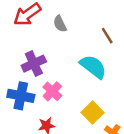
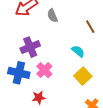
cyan semicircle: (93, 67) -> (78, 51), size x0.6
yellow square: (92, 113) -> (83, 76), moved

